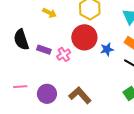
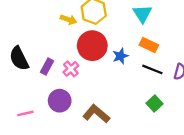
yellow arrow: (49, 13) -> (69, 20), moved
purple rectangle: (44, 50) -> (47, 66), turned -72
purple circle: (47, 94) -> (60, 101), moved

